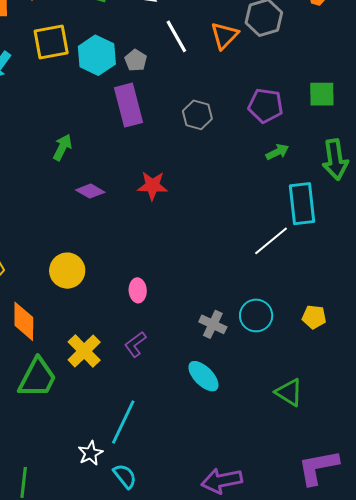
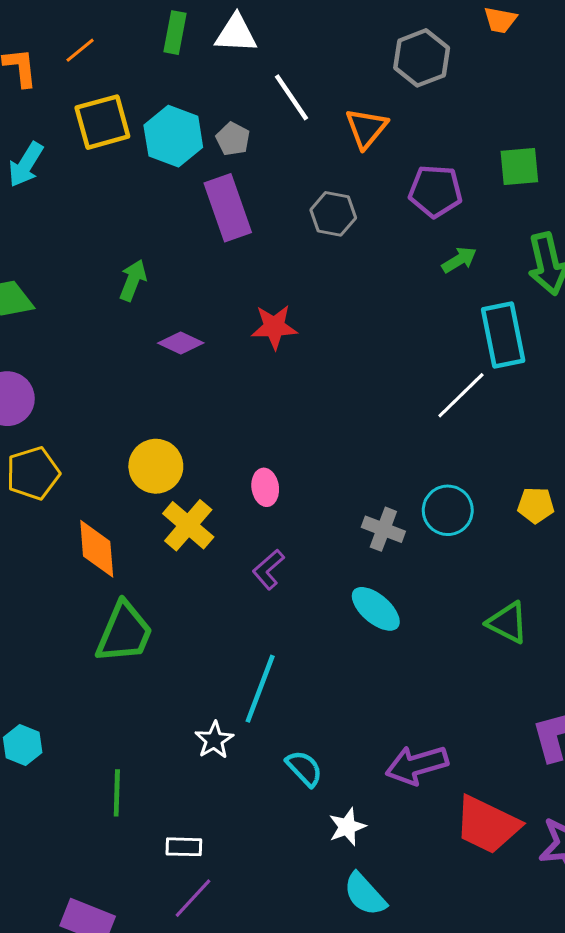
orange triangle: (224, 36) -> (366, 128), moved
yellow cross: (84, 351) -> (188, 525), moved
cyan semicircle: (125, 476) -> (304, 768), moved

